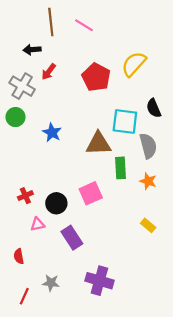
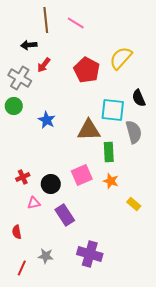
orange star: (148, 181) -> (111, 181), moved

